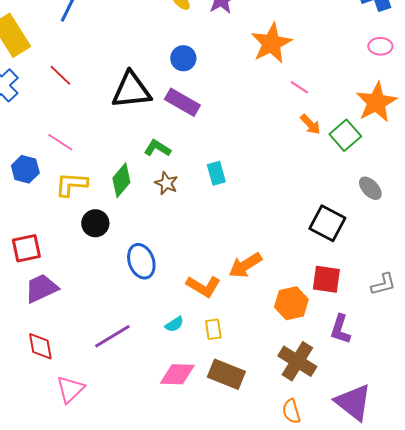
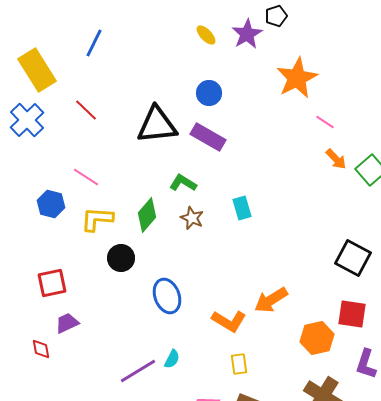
purple trapezoid: (41, 288) -> (67, 323), size x0.7
cyan semicircle: (174, 324) -> (172, 359), moved, turned -30
red diamond: (40, 346) -> (41, 349), moved, size x0.7

